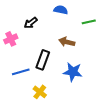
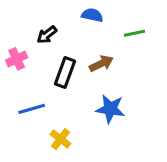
brown arrow: (67, 42) -> (101, 63), turned 140
black rectangle: (43, 60) -> (65, 73), moved

